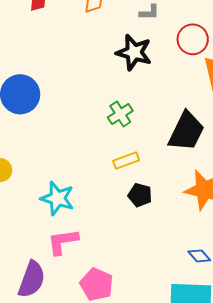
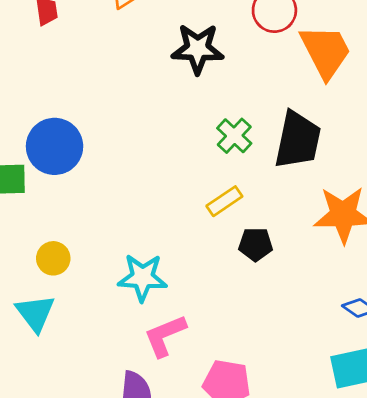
green cross: (120, 114) -> (234, 136), moved

